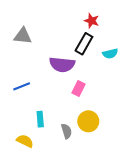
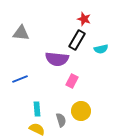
yellow semicircle: (25, 141) -> (37, 129), moved

